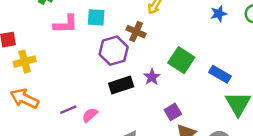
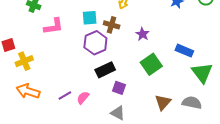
cyan square: (96, 17) -> (90, 18), moved
green square: (181, 60) -> (151, 64), moved, turned 30
purple star: (152, 77) -> (142, 34), moved
purple square: (173, 112) -> (119, 88), moved, turned -32

